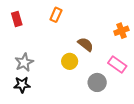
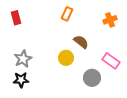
orange rectangle: (56, 15) -> (67, 14), moved
orange cross: (121, 31) -> (110, 20), moved

